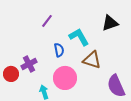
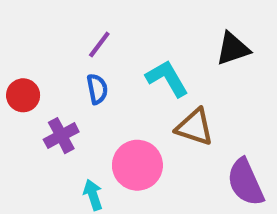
blue semicircle: (59, 50) -> (97, 89), moved
red circle: (11, 74) -> (23, 95), moved

